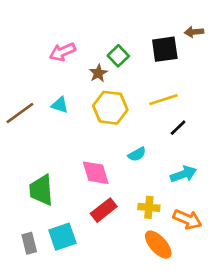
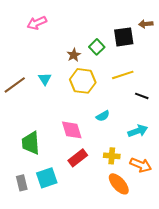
pink arrow: (62, 52) -> (37, 23), moved
green square: (118, 56) -> (97, 47), moved
cyan triangle: (60, 105) -> (45, 79), turned 40
black line: (178, 128) -> (142, 96), moved, turned 64

